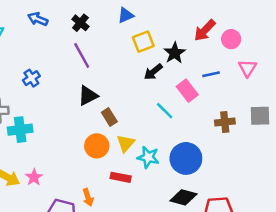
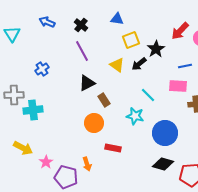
blue triangle: (126, 15) -> (117, 19), turned 32
pink rectangle: (187, 91) -> (178, 86), moved, turned -48
yellow triangle: (126, 143) -> (117, 65), moved, turned -35
cyan star: (148, 157) -> (135, 116), moved
pink star: (34, 177) -> (46, 162), moved

